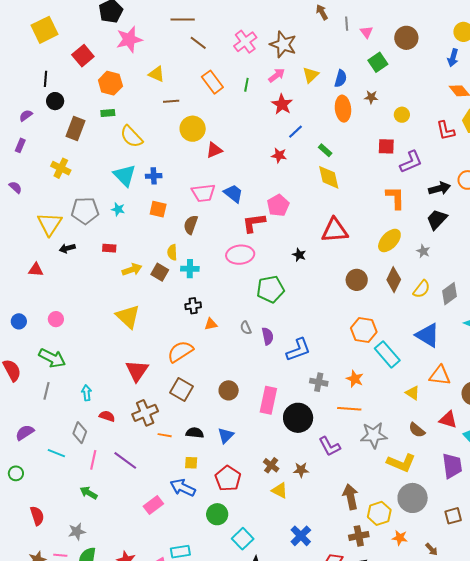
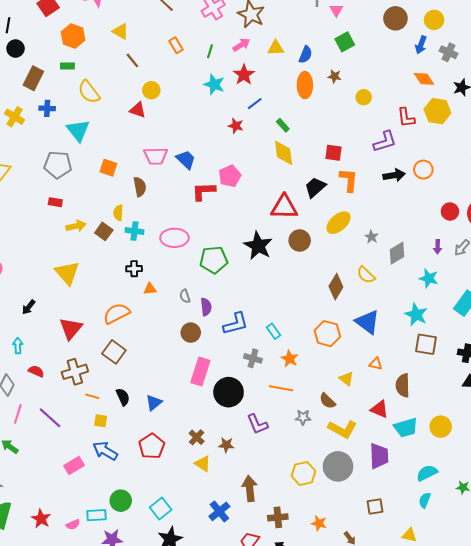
brown circle: (406, 38) -> (395, 18), moved
yellow triangle: (311, 75) -> (276, 48), turned 36
orange rectangle: (212, 82) -> (176, 45), size x0.7
brown line: (171, 101) -> (132, 60), turned 49
yellow circle: (193, 129) -> (151, 90), size x0.7
red square: (386, 146) -> (334, 153), moved
red triangle: (214, 150) -> (138, 110), moved, turned 36
purple L-shape: (411, 162) -> (385, 142), moved
blue cross: (154, 176) -> (47, 108), moved
cyan star: (118, 209) -> (214, 84), moved, size x1.5
gray pentagon: (85, 211) -> (58, 165), moved
black trapezoid: (437, 219) -> (315, 187), moved
brown semicircle: (191, 225) -> (140, 187), turned 144
black arrow: (67, 248) -> (29, 307), moved, turned -42
pink ellipse: (240, 255) -> (174, 238), moved
black star: (299, 255) -> (258, 246), moved, size x2.0
brown circle: (357, 280) -> (300, 240), moved
brown diamond: (394, 280) -> (336, 287), moved
yellow semicircle: (422, 289) -> (366, 275), turned 90
gray diamond: (449, 294) -> (397, 253), moved
orange hexagon: (364, 330) -> (327, 334), moved
cyan rectangle: (387, 354) -> (274, 331), moved, size x0.6
orange triangle: (440, 375) -> (376, 364), size x0.6
brown circle: (229, 390) -> (191, 333), moved
brown semicircle: (417, 430) -> (327, 401), moved
black semicircle: (195, 433) -> (123, 397), turned 54
gray star: (374, 435) -> (303, 417), size x0.6
yellow square: (191, 463) -> (101, 421), moved
yellow L-shape: (401, 463) -> (342, 429), moved
brown arrow: (351, 497) -> (250, 489), moved
gray circle: (413, 498) -> (338, 466), moved
yellow hexagon: (379, 513) -> (303, 474), moved
green circle: (217, 514) -> (121, 501), moved

